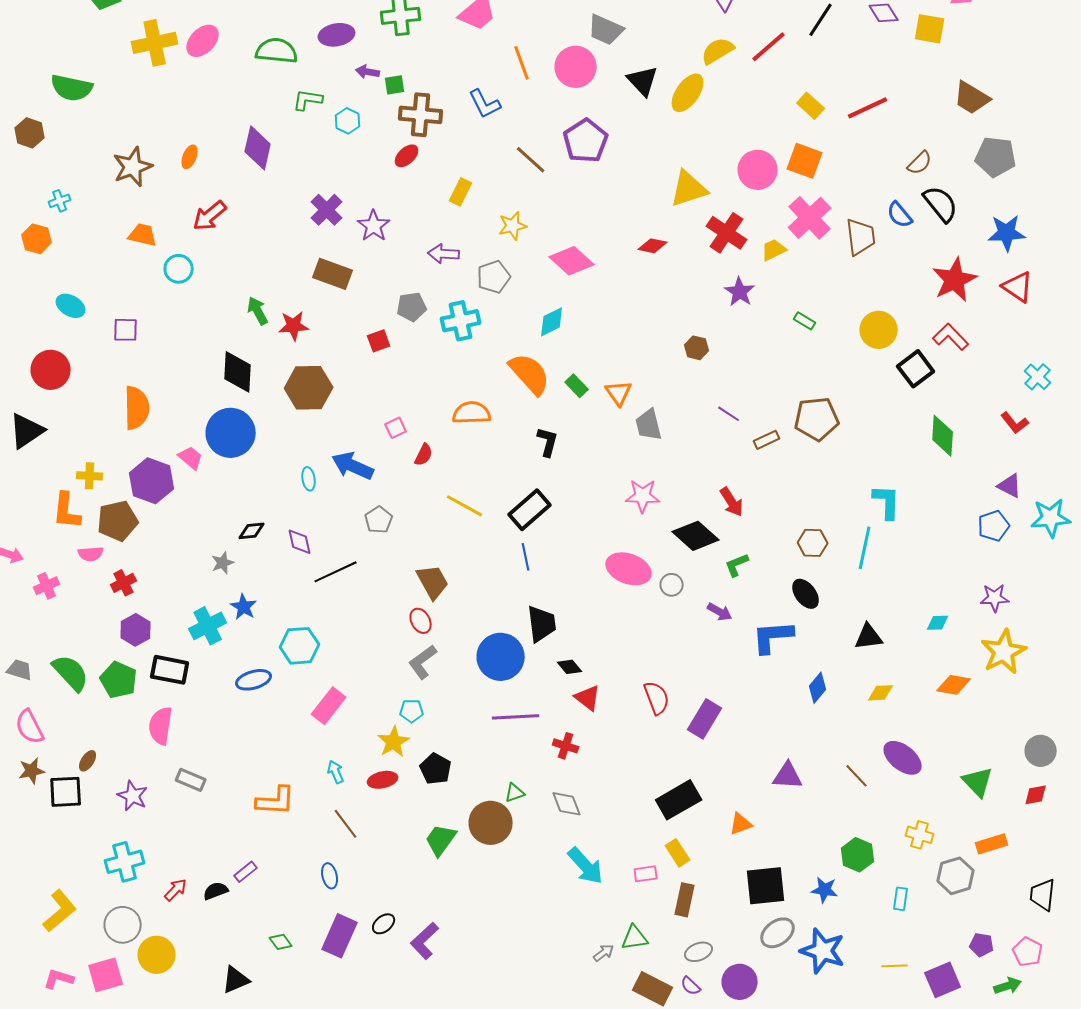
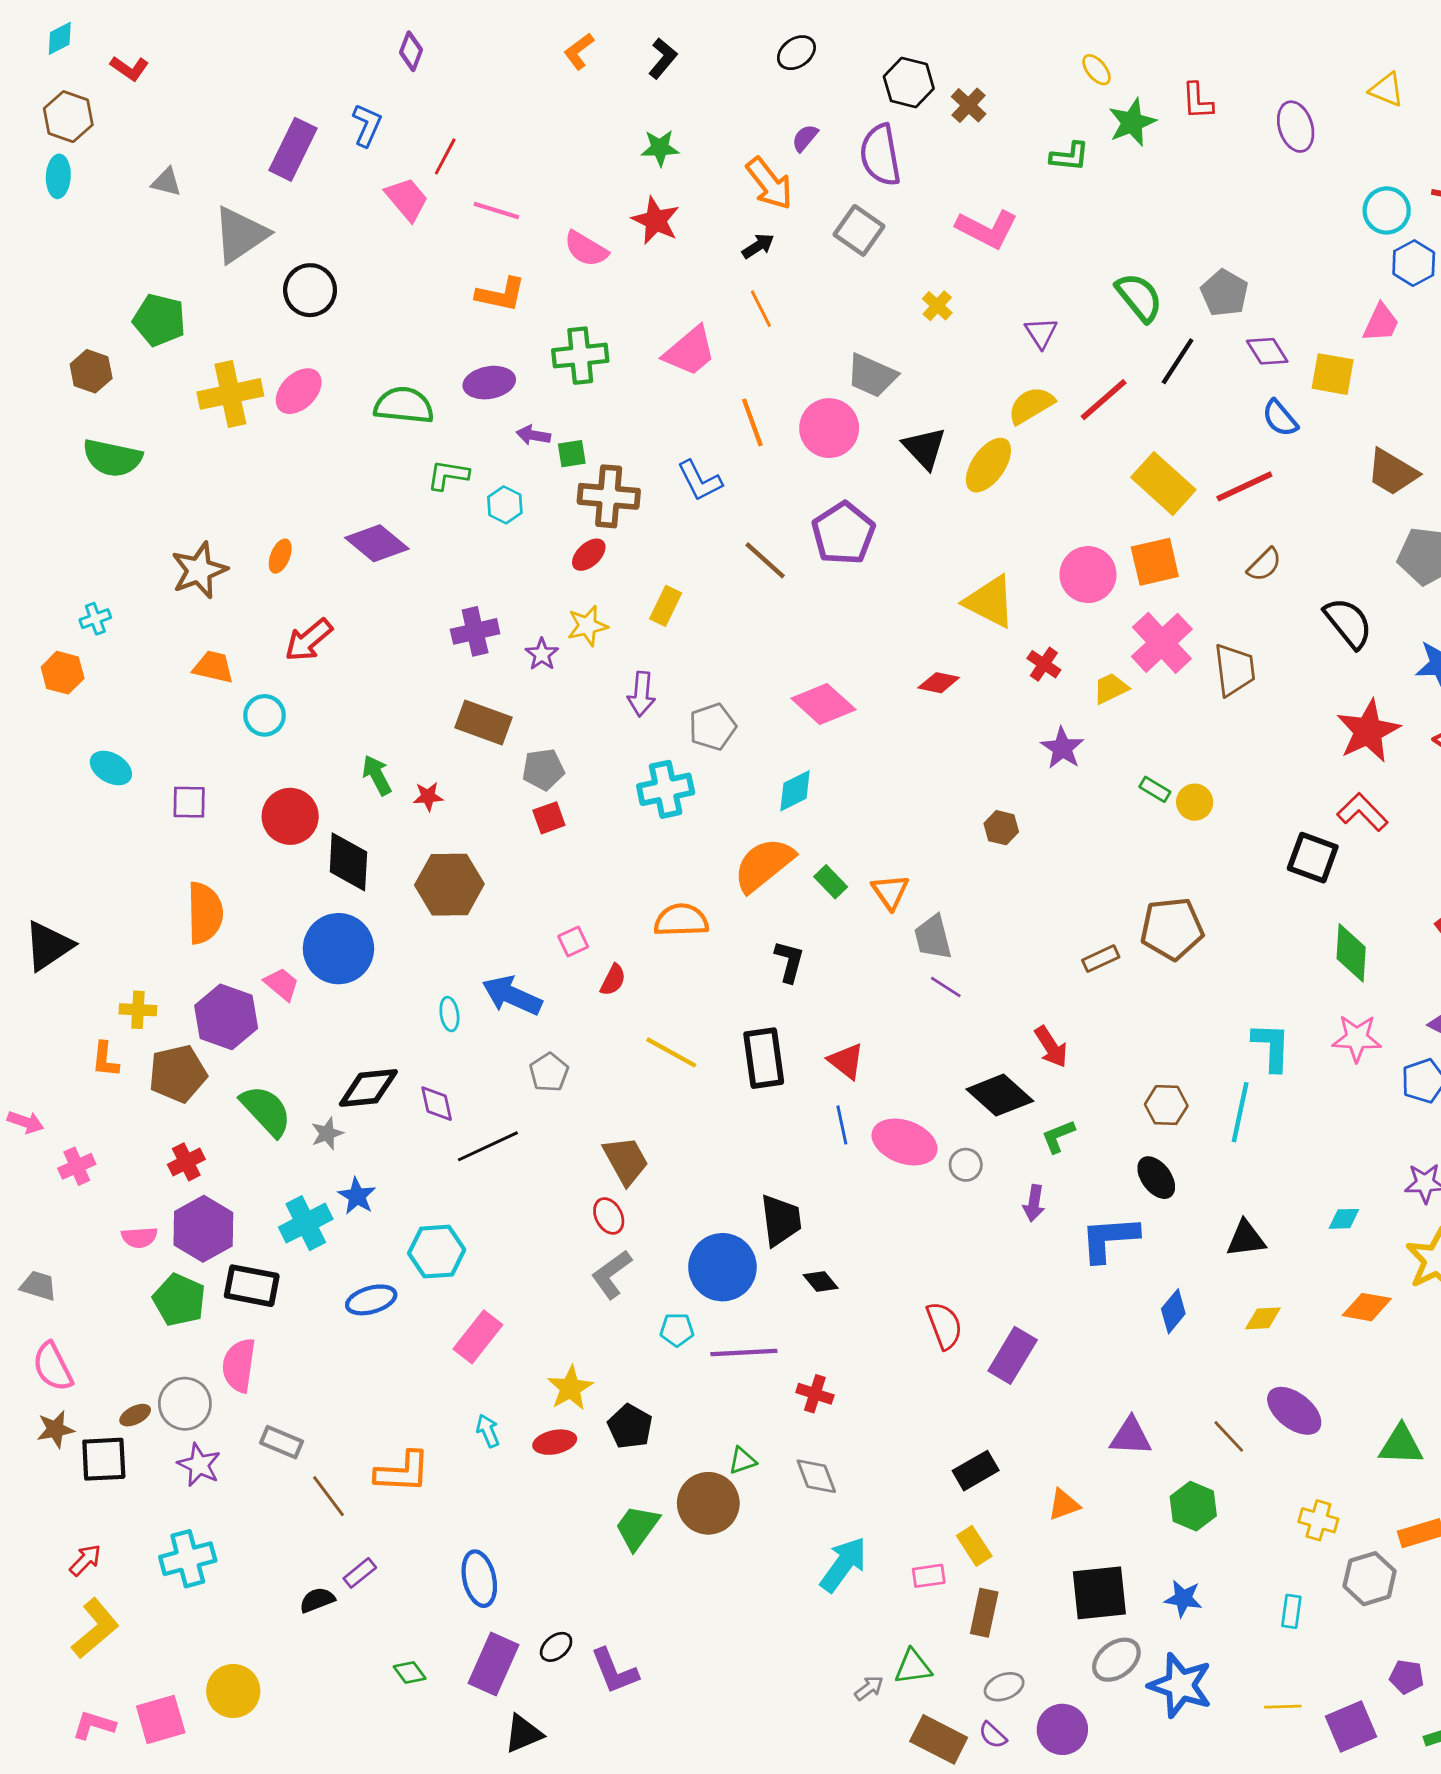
yellow rectangle: (811, 106) -> (1163, 484), size x1.6
brown hexagon: (30, 133) -> (91, 371), moved
purple diamond: (258, 148) -> (377, 543), turned -63
orange square: (805, 161) -> (1155, 562), turned -33
brown semicircle: (920, 163) -> (1264, 565), moved
yellow triangle: (689, 189) -> (990, 602), turned 45
purple cross: (327, 210) -> (475, 631), turned 32
blue semicircle: (900, 215) -> (1280, 418), moved
purple star: (374, 226) -> (542, 654), size x0.7
yellow star: (513, 226) -> (587, 626), moved
red cross: (727, 233) -> (1044, 664), size x0.6
purple arrow: (444, 254) -> (641, 694), turned -88
gray pentagon: (412, 307) -> (543, 769), moved
red star: (294, 326) -> (428, 796), size x0.7
yellow circle: (879, 330) -> (1195, 802), moved, size x0.7
black square: (916, 369) -> (1313, 858), turned -33
red circle: (51, 370) -> (290, 816), moved
orange semicircle: (530, 374) -> (764, 865), turned -87
purple line: (729, 414) -> (946, 987), moved
pink star: (643, 496) -> (1357, 1038), moved
black rectangle: (530, 510) -> (764, 1058), turned -57
orange L-shape: (67, 511) -> (105, 1060), size x0.7
black diamond: (252, 531) -> (368, 1088), size x1.6
pink semicircle: (91, 554) -> (139, 1237), moved
blue line: (526, 557) -> (842, 1125), moved
purple arrow: (720, 612) -> (1034, 1203), turned 70
purple hexagon: (136, 630) -> (203, 1229), size x1.4
green semicircle: (71, 673) -> (266, 1111), moved
red triangle: (588, 698) -> (846, 1061), moved
cyan pentagon: (412, 711) -> (677, 1330), moved
brown ellipse: (88, 761) -> (135, 1415), turned 30
green triangle: (978, 782) -> (1401, 1445), turned -44
black rectangle: (679, 800) -> (976, 1471), size x0.7
brown line: (346, 824) -> (329, 1496), moved
green hexagon: (858, 855) -> (1193, 1506), moved
cyan arrow: (586, 866) -> (843, 1564), turned -102
blue ellipse: (330, 876) -> (479, 1579), size x1.5
red arrow: (176, 890) -> (85, 1560), moved
gray circle: (123, 925) -> (185, 1404), moved
purple L-shape: (425, 941) -> (614, 1671), turned -69
black triangle: (236, 980) -> (523, 1734), moved

